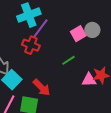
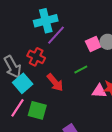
red cross: (31, 45) -> (36, 57), moved
red arrow: (42, 87) -> (55, 82), moved

